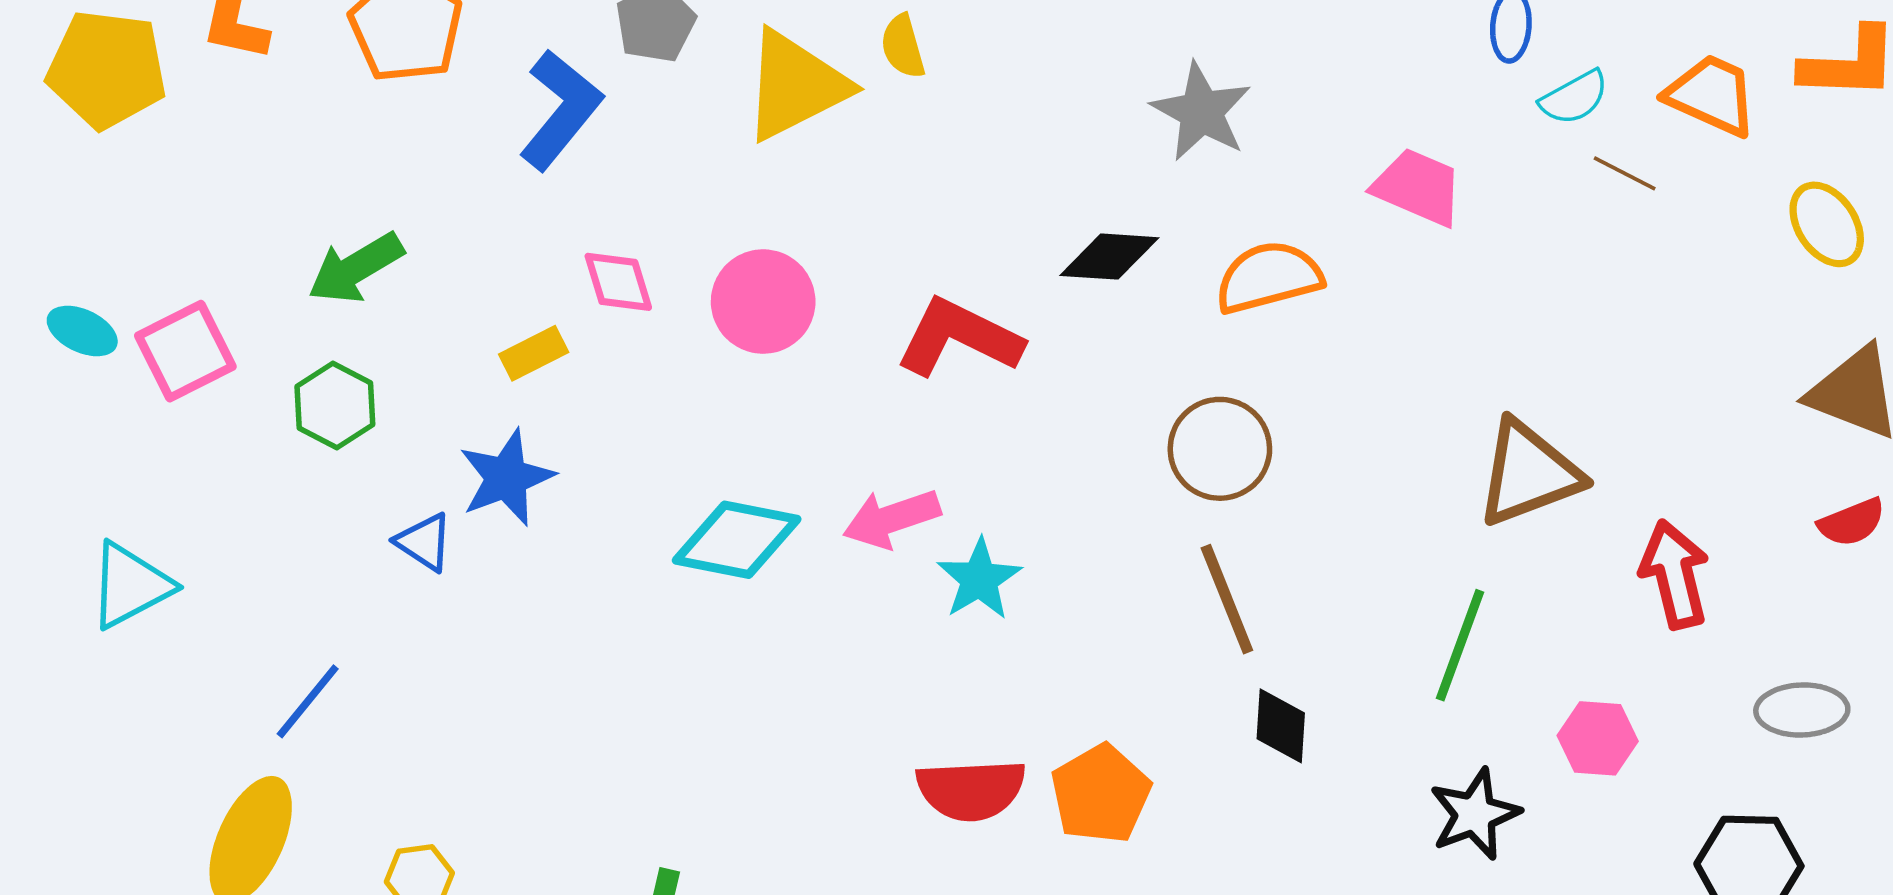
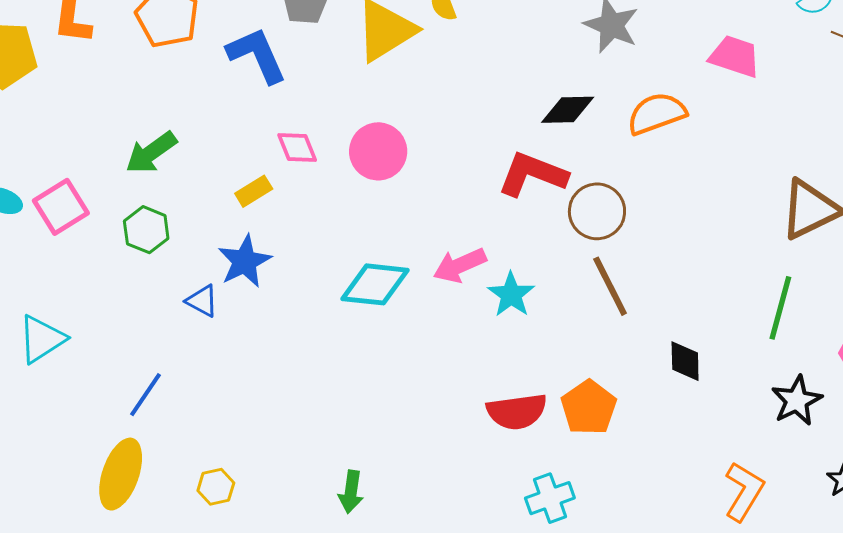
blue L-shape: (561, 110) -> (257, 55), turned -58
red L-shape: (959, 338) -> (532, 174), moved
brown circle: (1220, 449) -> (597, 211), moved
brown line: (1227, 599) -> (610, 286), moved

